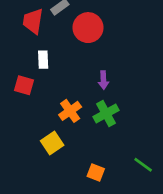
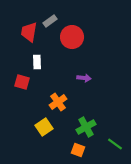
purple arrow: (103, 80) -> (84, 78), turned -80
green cross: (106, 113) -> (86, 127), moved

